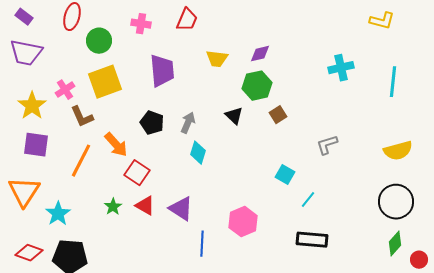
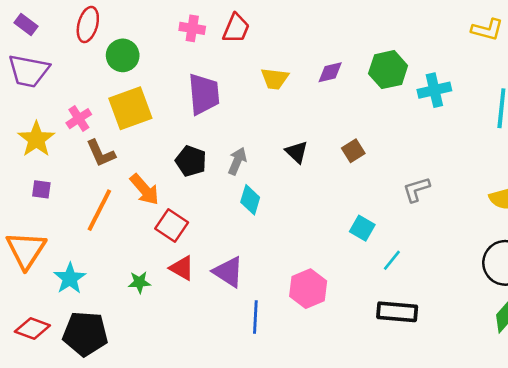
pink cross: (141, 24) -> (192, 28), moved
green hexagon: (257, 86) -> (388, 70), moved
purple square: (36, 145) -> (41, 189), size x0.6
green star: (113, 207) -> (139, 282), moved, turned 30

